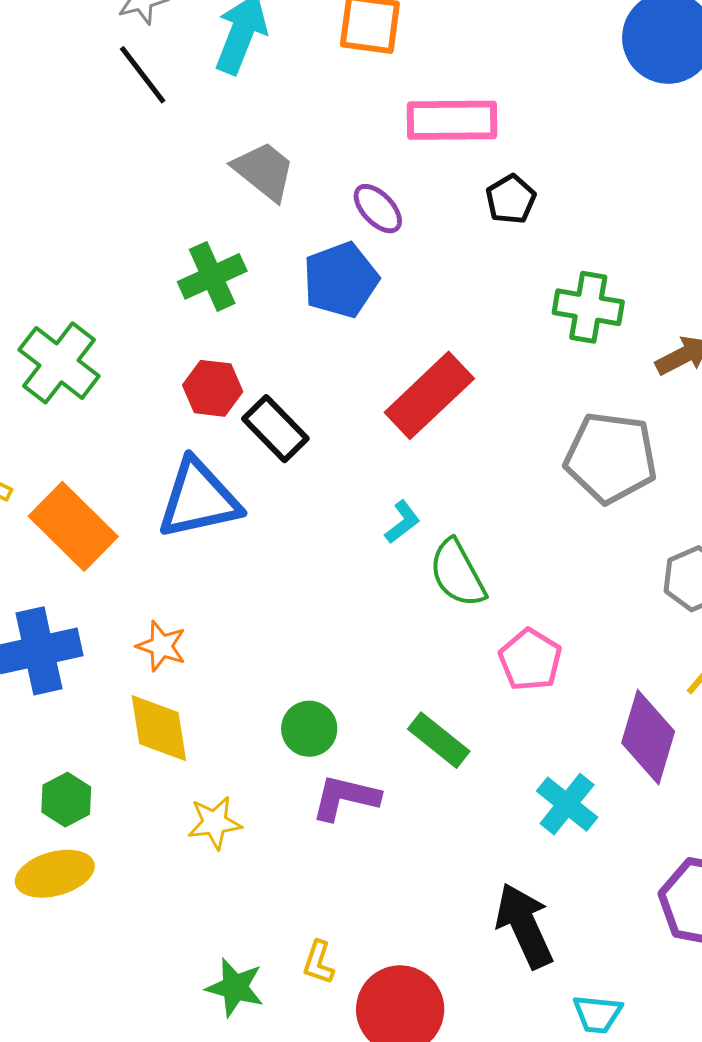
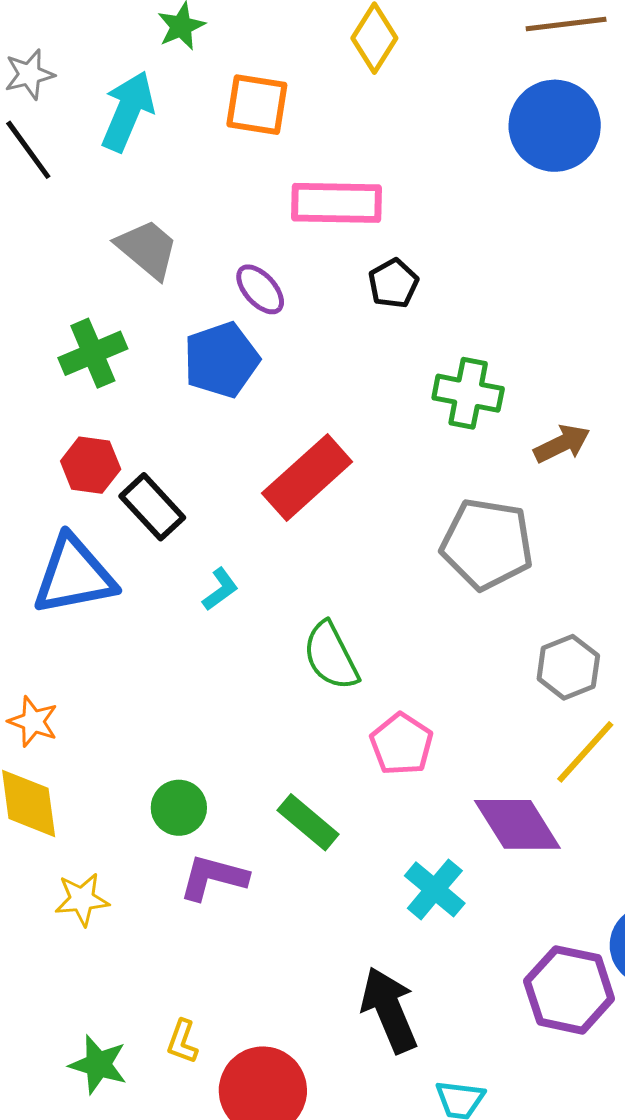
cyan L-shape: (402, 522) -> (220, 589), moved
purple diamond: (648, 737) -> (517, 824), turned -50

